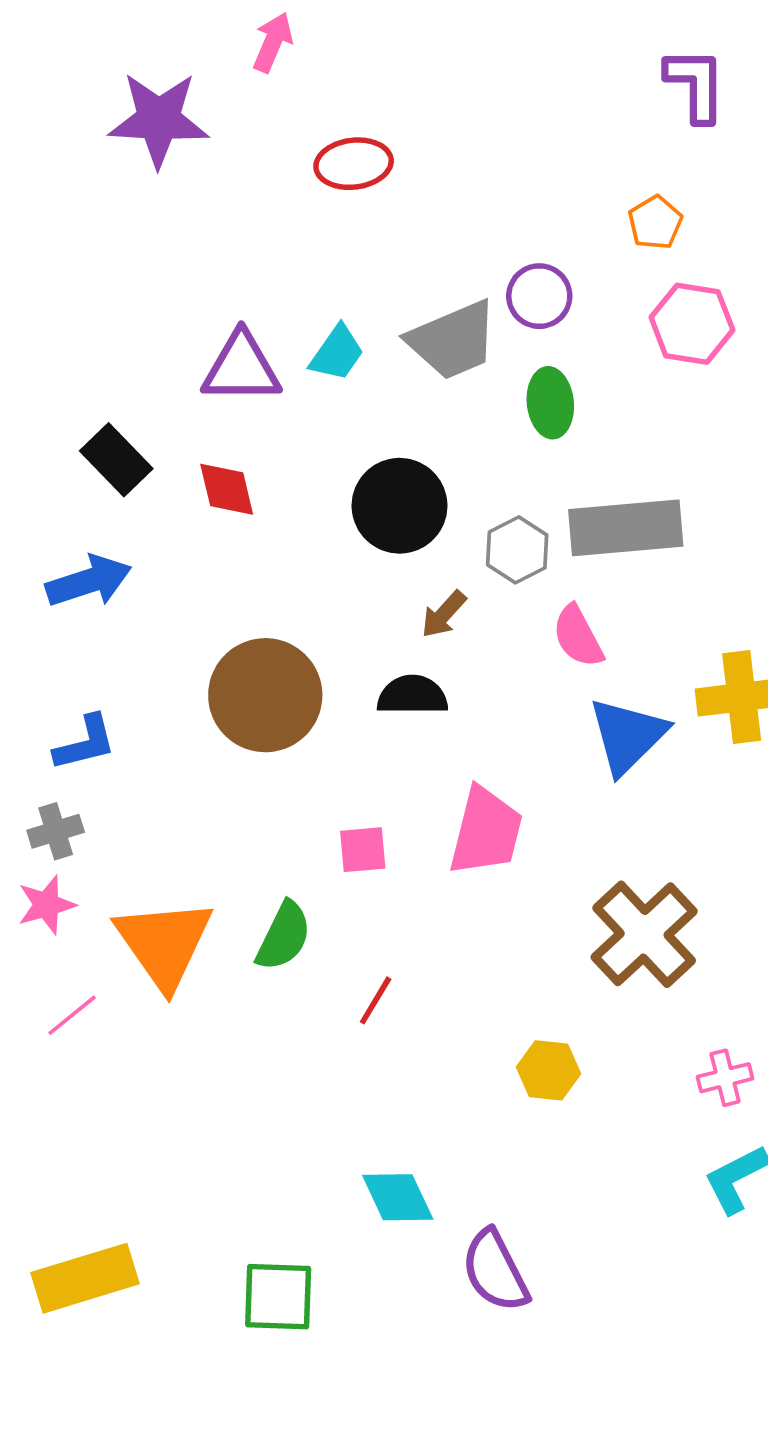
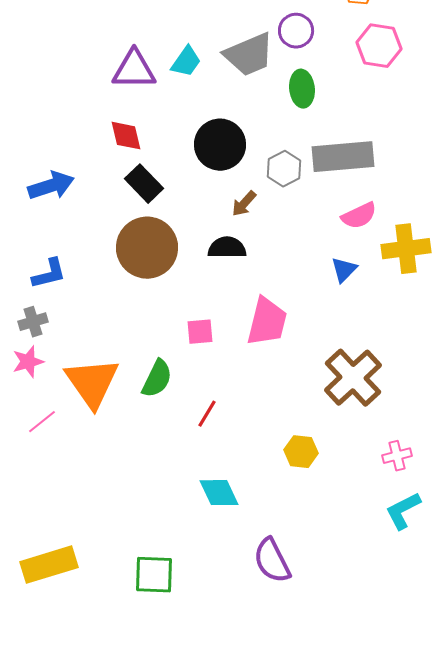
black rectangle: (116, 460) -> (144, 184), moved
pink semicircle: (578, 636) -> (359, 216), moved, turned -87
blue triangle: (628, 736) -> (344, 270), size x0.6
cyan diamond: (398, 1197) -> (219, 493), moved

